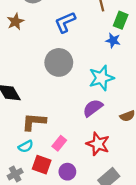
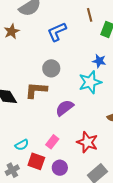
blue star: (113, 40) -> (99, 61), moved
gray circle: (59, 62) -> (51, 68), size x0.7
purple semicircle: (93, 108) -> (65, 108), moved
brown L-shape: (34, 122) -> (36, 90), moved

